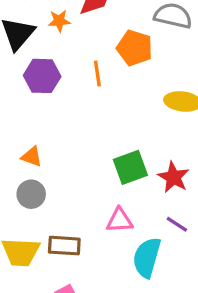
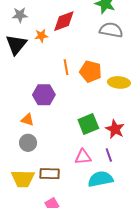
orange pentagon: (135, 48) -> (91, 71), moved
purple hexagon: (42, 76) -> (44, 95), moved
purple line: (177, 224) -> (109, 155), moved, turned 40
cyan semicircle: (147, 257) -> (100, 179), turned 65

